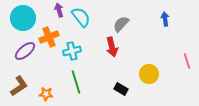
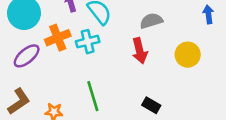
gray semicircle: (121, 24) -> (151, 21), turned 30
cyan cross: (72, 51) -> (88, 42), moved
yellow circle: (149, 74) -> (188, 55), moved

